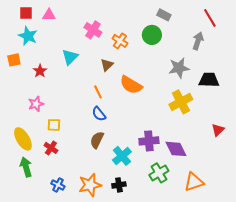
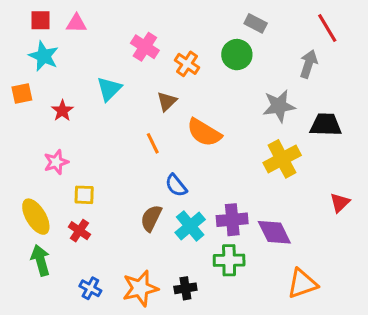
blue semicircle: (99, 114) -> (176, 185), moved
cyan cross: (122, 156) -> (190, 226), moved
green cross: (159, 173) -> (229, 260), moved, turned 30

